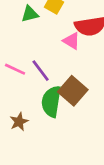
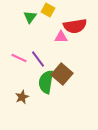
green triangle: (30, 14) -> (30, 17), turned -40
pink triangle: (72, 41) -> (61, 37), turned -32

